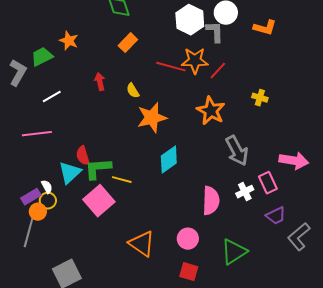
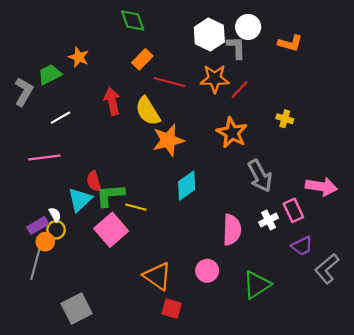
red line: (171, 67) -> (169, 82), moved
red arrow: (100, 82) -> (112, 101), size x1.4
yellow semicircle: (133, 91) -> (148, 111), size x1.8
red square: (189, 272) -> (172, 309), moved

